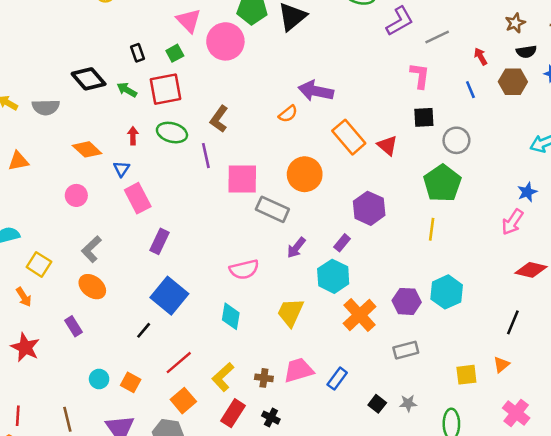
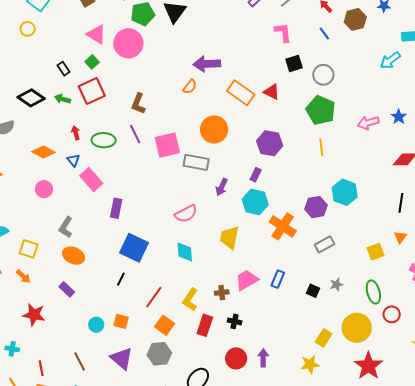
green ellipse: (172, 133) -> (104, 140), moved
blue star: (527, 192) -> (399, 117), moved
pink arrow: (512, 222) -> (368, 123), moved, turned 55

